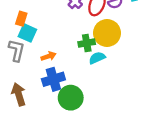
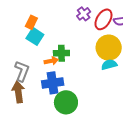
green cross: (87, 43) -> (61, 53), moved
gray L-shape: (17, 50) -> (22, 71), moved
cyan semicircle: (97, 58) -> (109, 65), moved

